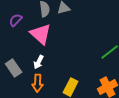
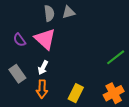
purple semicircle: (16, 20) -> (19, 40), moved, turned -80

